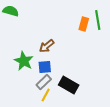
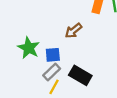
brown arrow: (47, 46) -> (73, 31), moved

